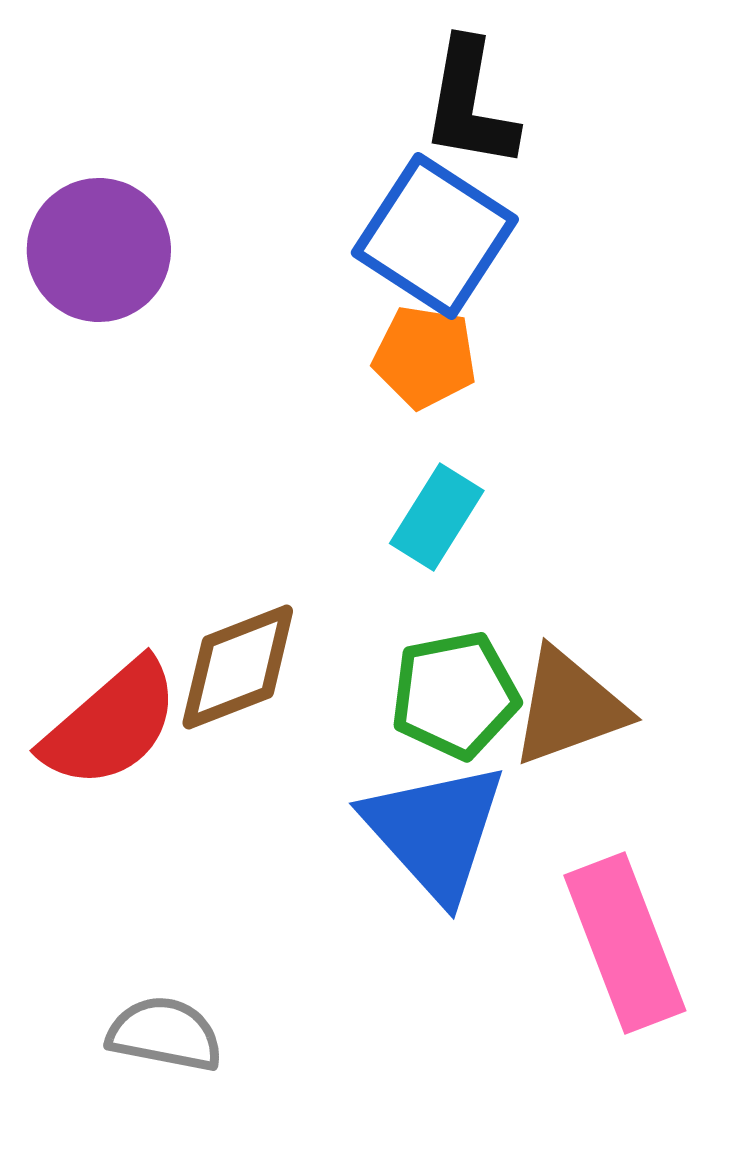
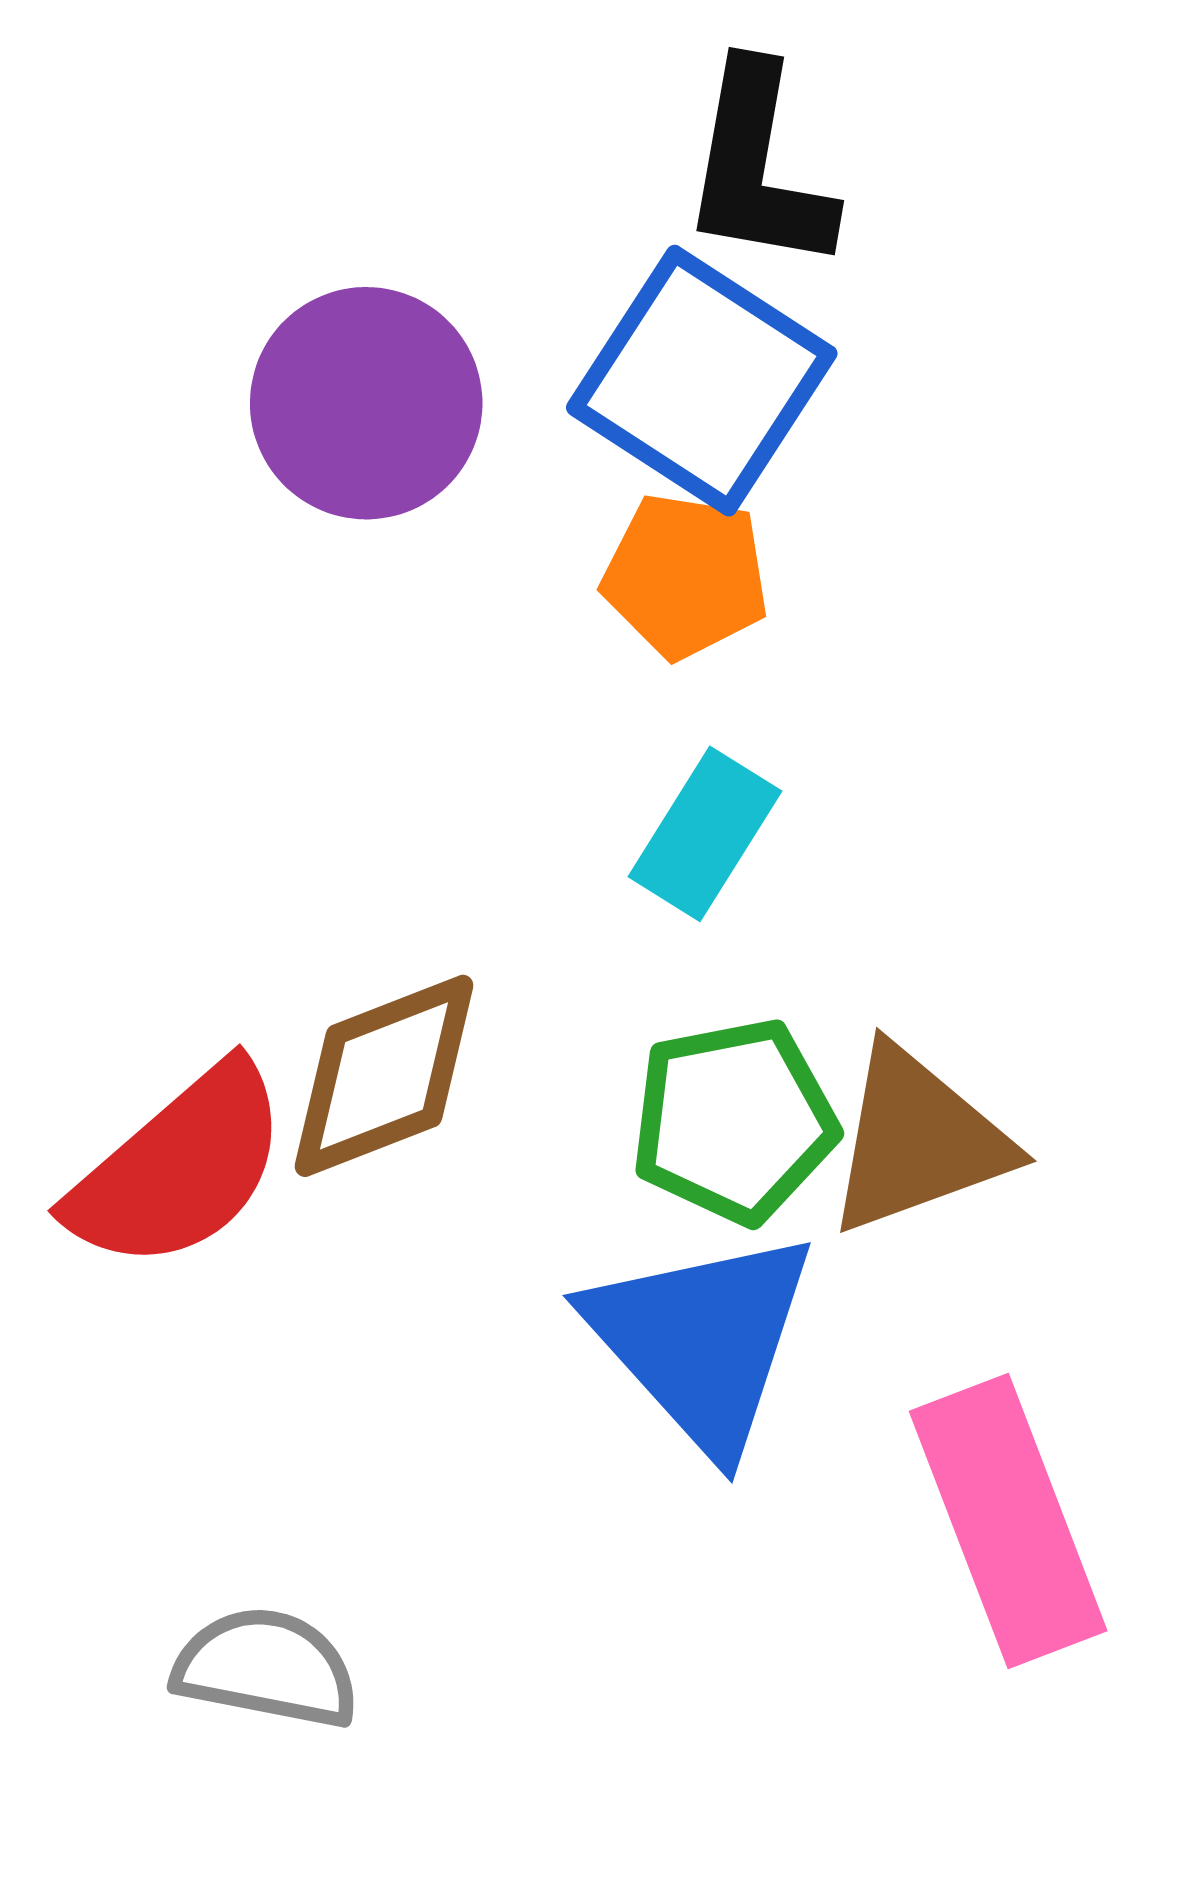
purple circle: (99, 250) -> (366, 403), moved

